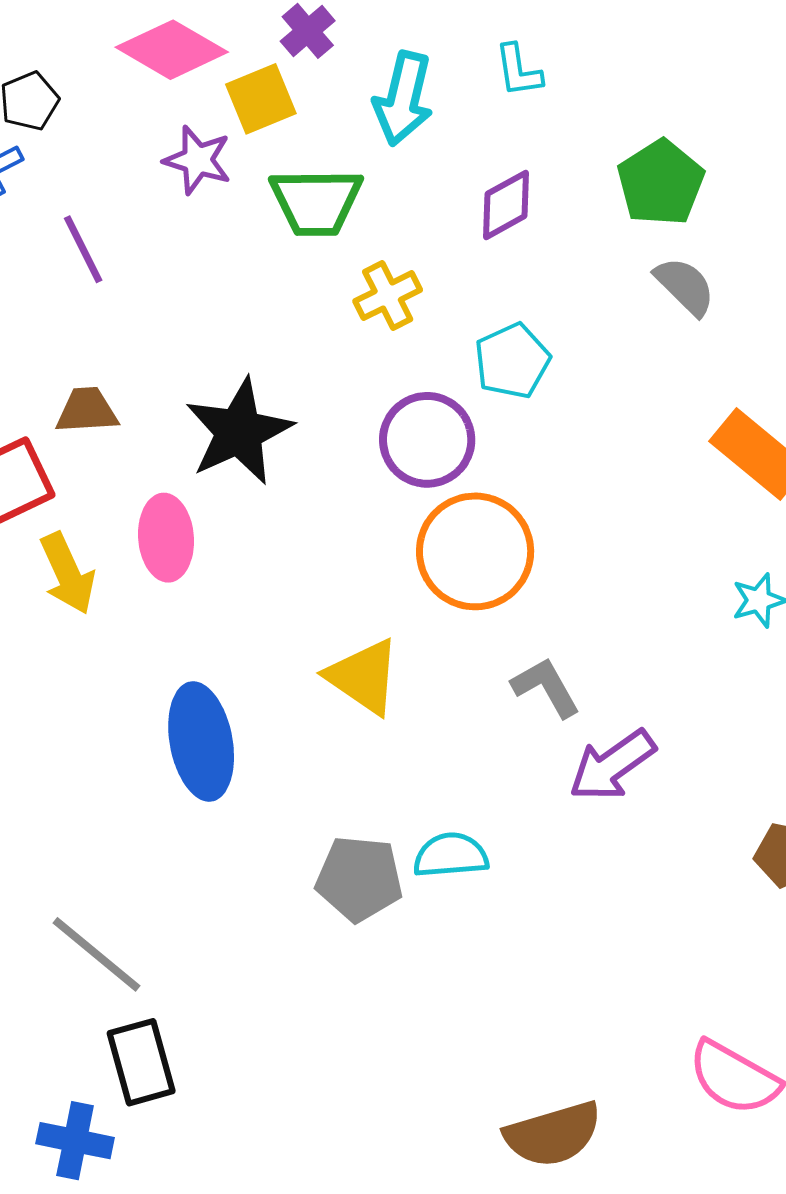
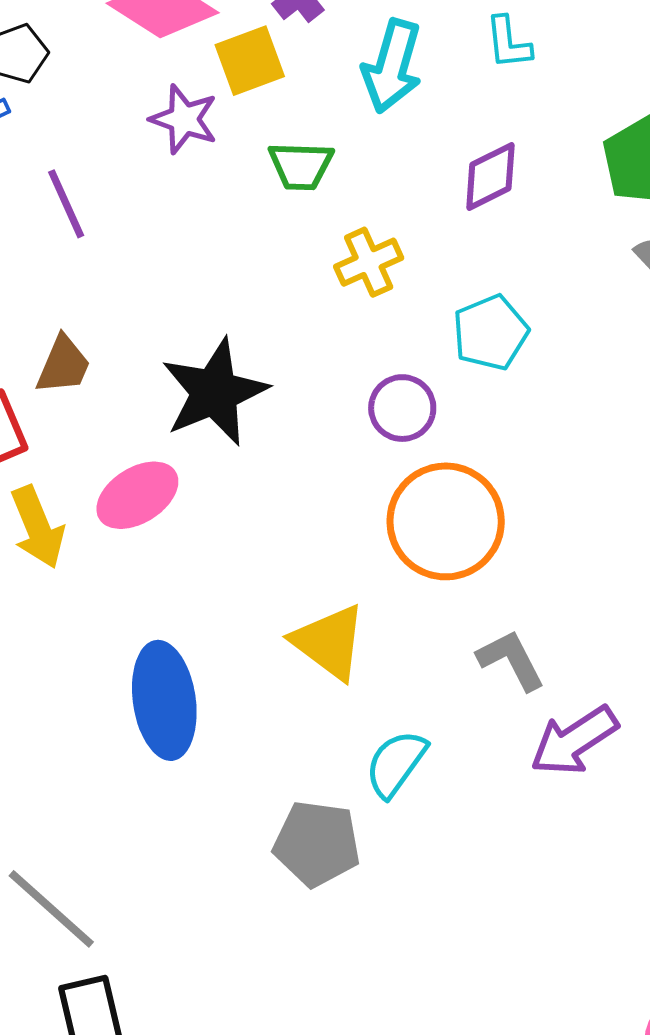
green trapezoid: (316, 202) -> (301, 166), size x0.7
brown trapezoid: (87, 410) -> (63, 365), turned 114
purple circle: (427, 440) -> (402, 408), size x0.7
pink ellipse: (166, 538) -> (137, 495), turned 60
cyan semicircle: (451, 855) -> (396, 764), moved, turned -52

